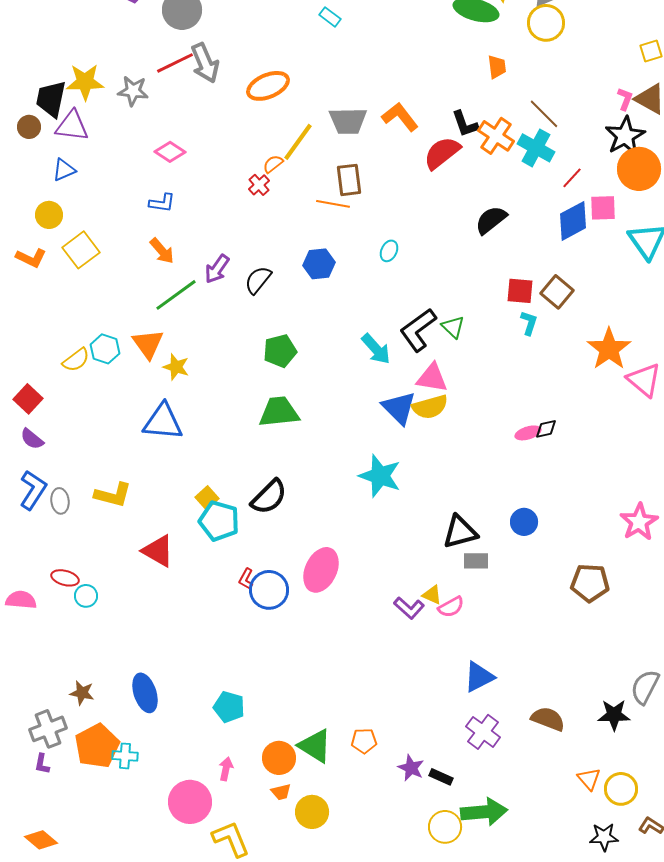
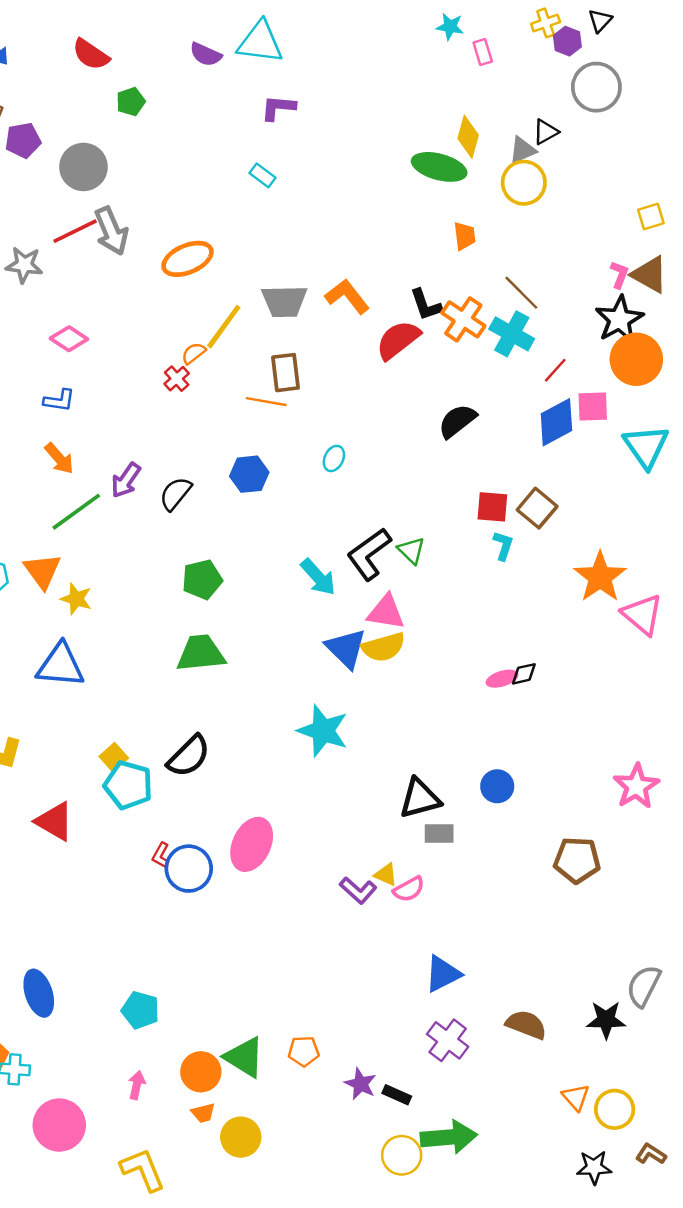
pink circle: (190, 802) -> (59, 1125), moved

